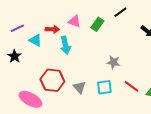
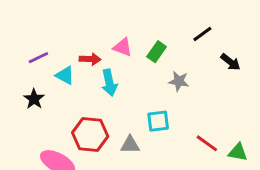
black line: (120, 12) -> (202, 34), moved
gray star: (113, 62) -> (179, 81), moved
gray triangle: (79, 87) -> (130, 145), turned -48
cyan square: (104, 87) -> (158, 121), moved

